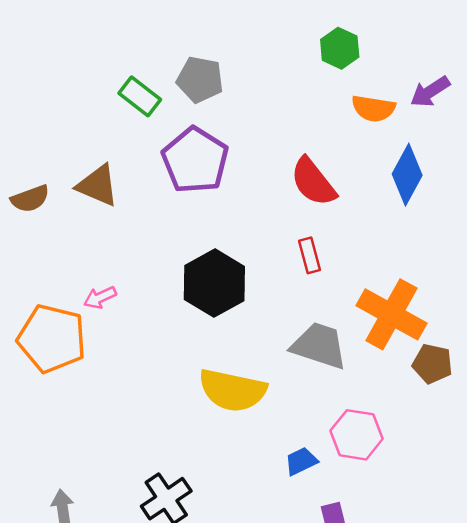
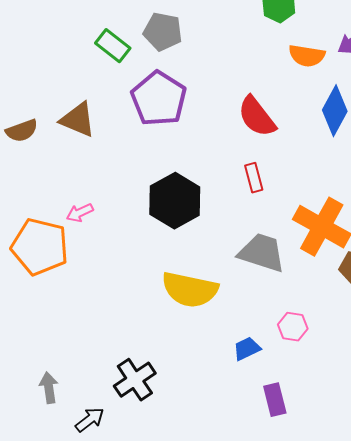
pink hexagon: (357, 435) -> (293, 327), size x0.7

